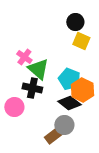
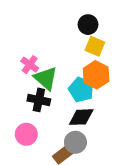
orange hexagon: (82, 90) -> (96, 75), moved
black diamond: (69, 103) -> (81, 117), turned -40
pink circle: (14, 107) -> (26, 134), moved

